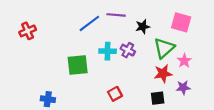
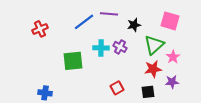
red cross: (28, 31) -> (40, 29), moved
red square: (115, 94) -> (117, 88), moved

